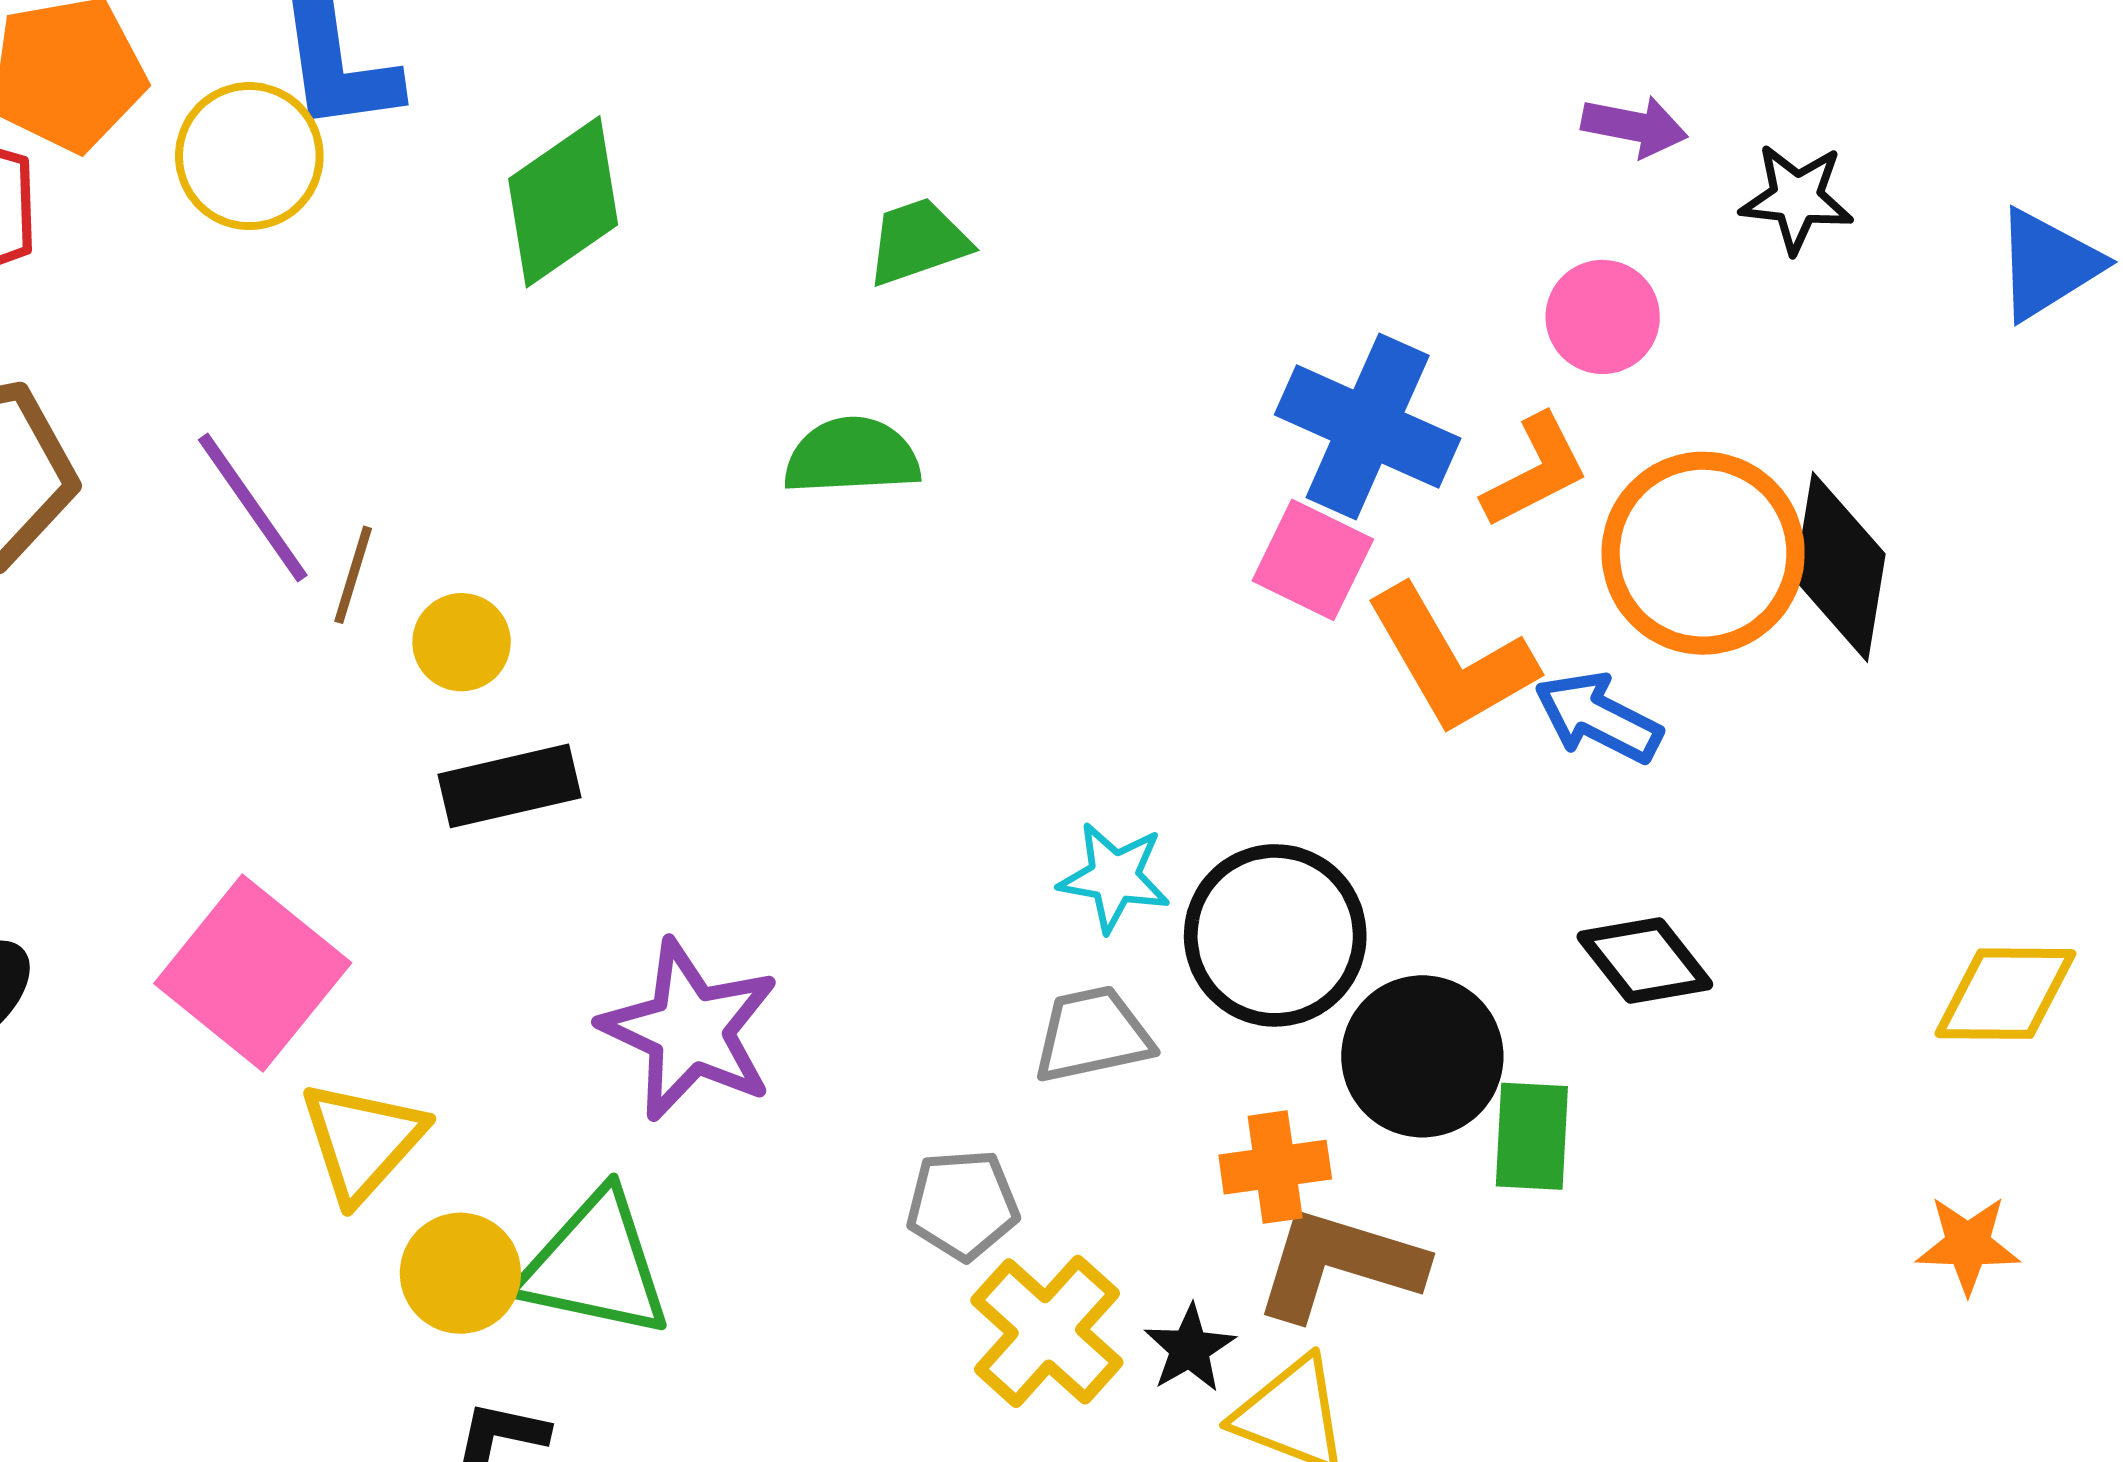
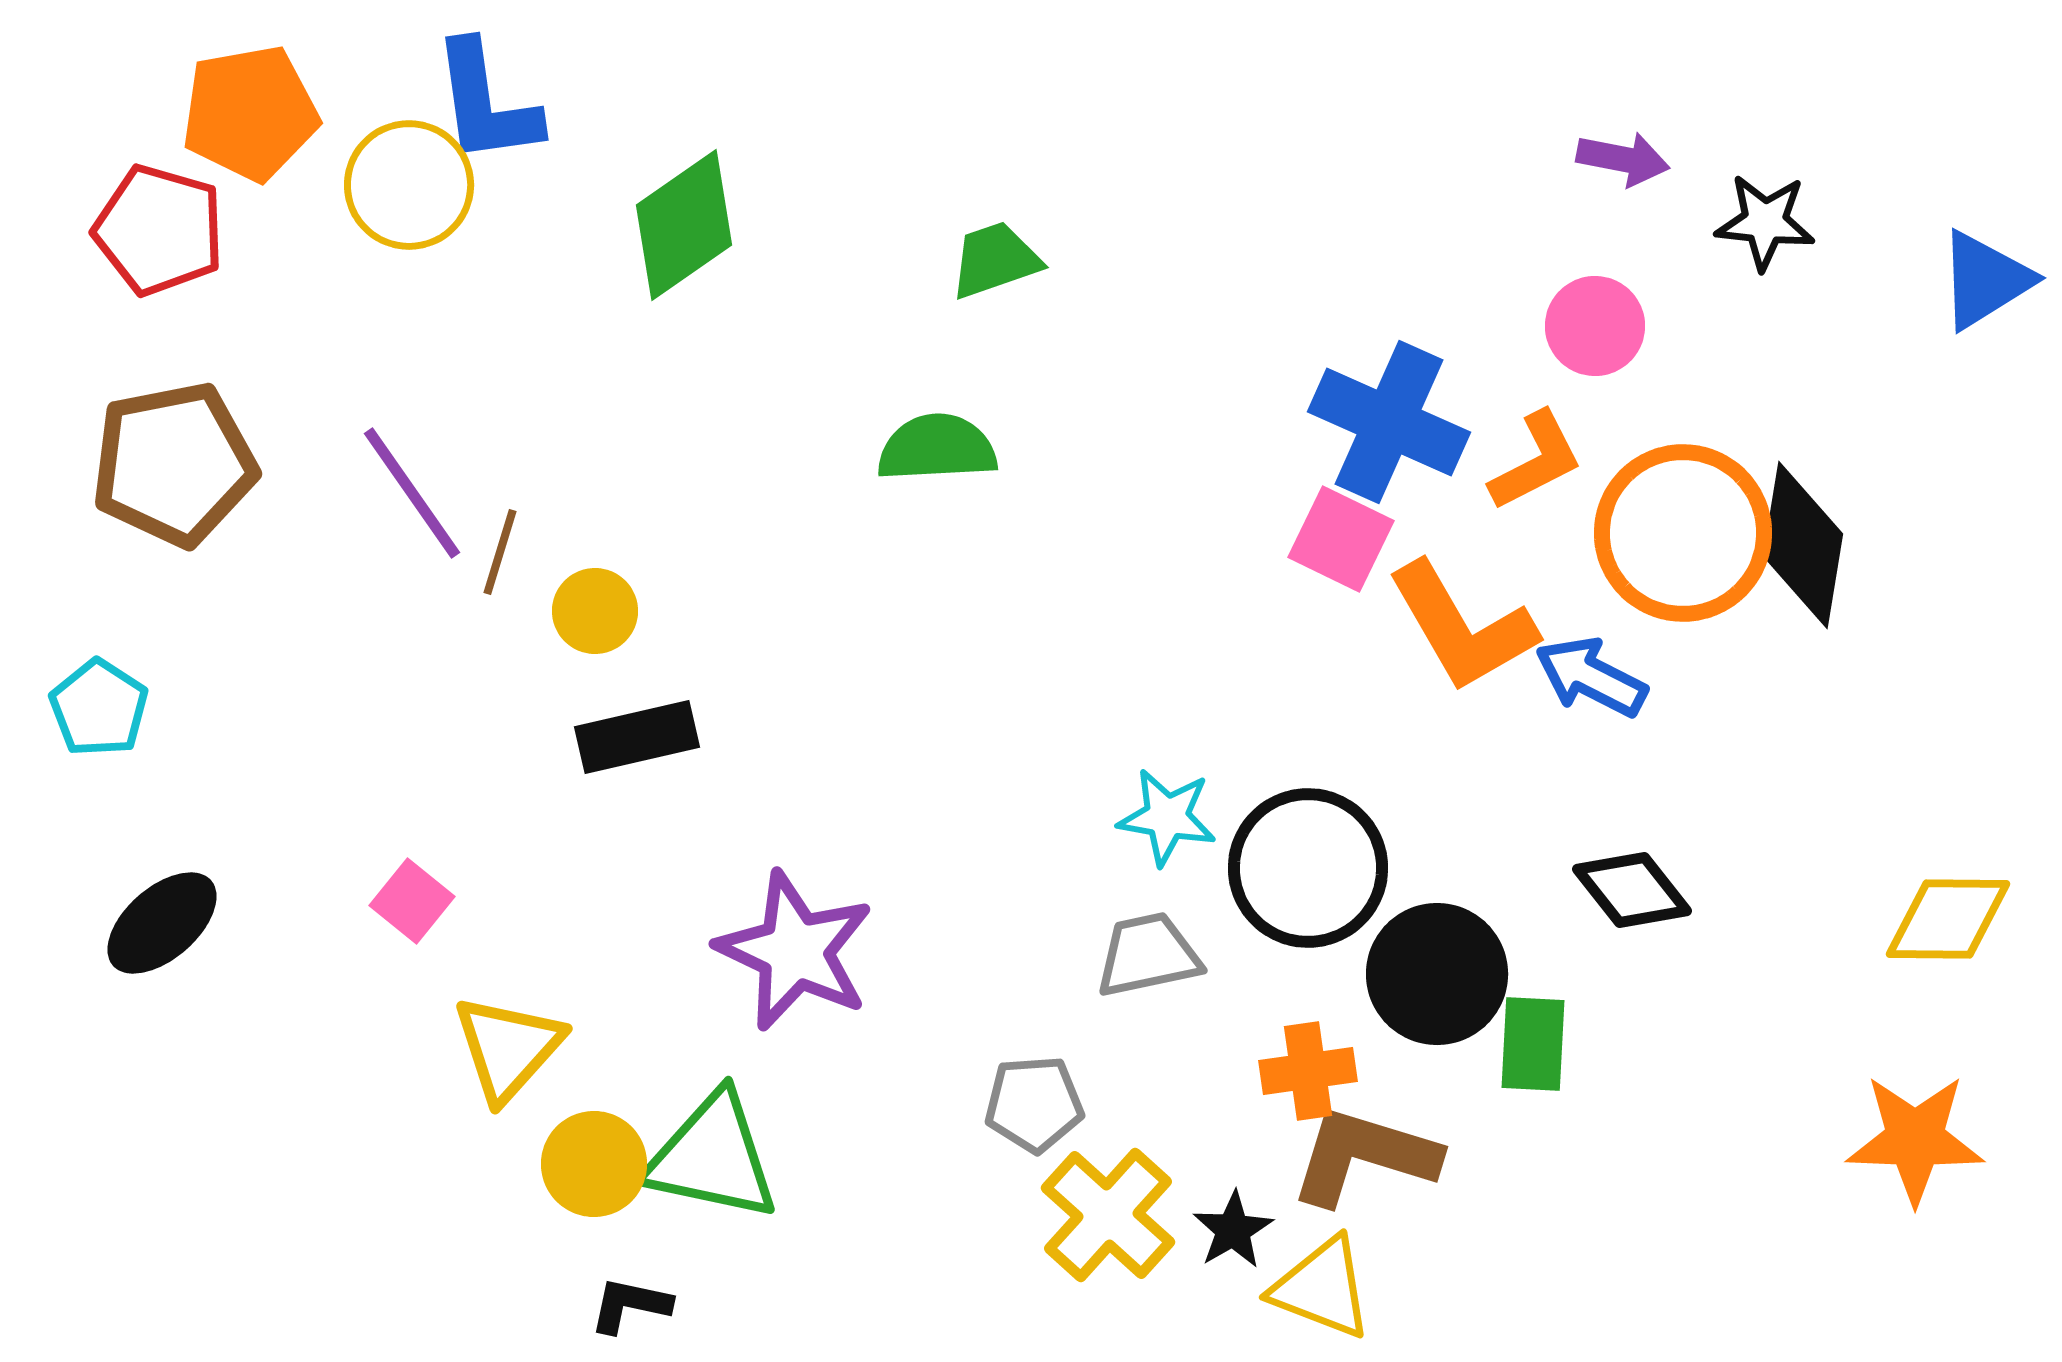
pink square: (253, 973) -> (412, 901), size x0.5
orange star: (1968, 1245) -> (1915, 1139), size x1.5

